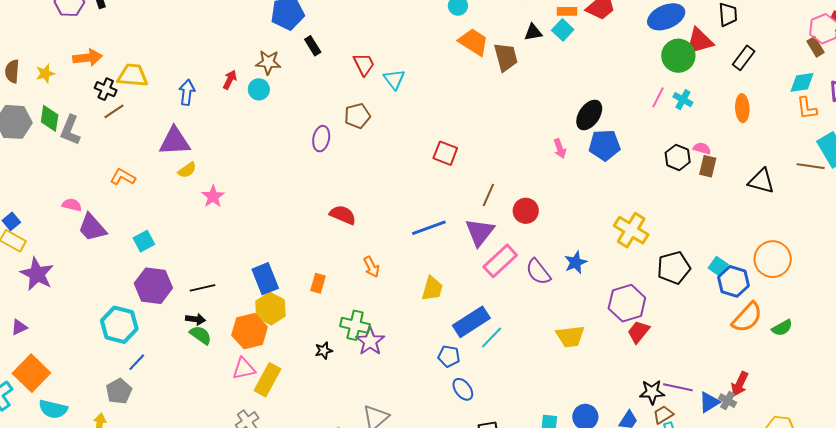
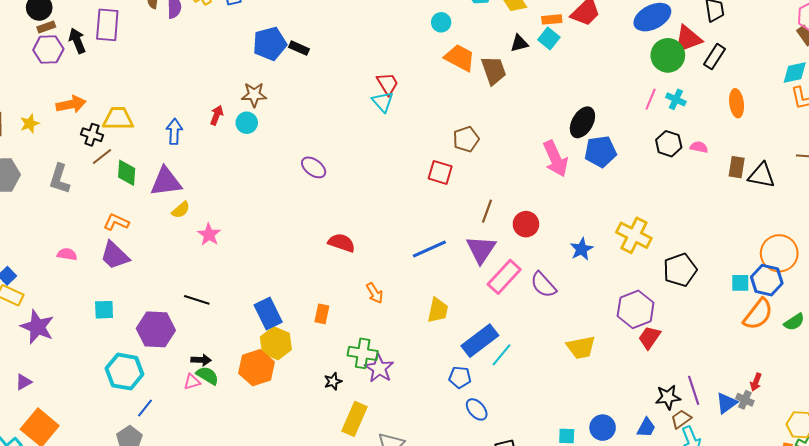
black rectangle: (313, 46) -> (299, 48), moved, turned -30
black rectangle: (744, 58) -> (714, 57), moved
red trapezoid: (364, 64) -> (388, 84), moved
brown pentagon: (357, 116) -> (466, 139), moved
green diamond: (50, 118) -> (127, 173), moved
purple ellipse: (321, 139) -> (314, 167), turned -60
pink arrow: (560, 149) -> (555, 159), size x1.8
black hexagon: (678, 157) -> (669, 144), moved
brown rectangle: (708, 166) -> (737, 167), moved
purple trapezoid: (92, 228) -> (115, 255), moved
cyan square: (144, 241) -> (104, 310), moved, turned 30
blue star: (576, 262) -> (582, 249), moved
cyan square: (718, 266) -> (740, 283), moved, turned -30
blue hexagon: (734, 281) -> (767, 280), moved
black line: (203, 288) -> (197, 300), moved, turned 35
pink triangle: (244, 369) -> (192, 382), moved, size x0.7
yellow rectangle: (268, 380) -> (354, 419), moved
red arrow: (740, 384) -> (756, 382), size x0.7
purple line: (678, 387) -> (694, 390), turned 64

